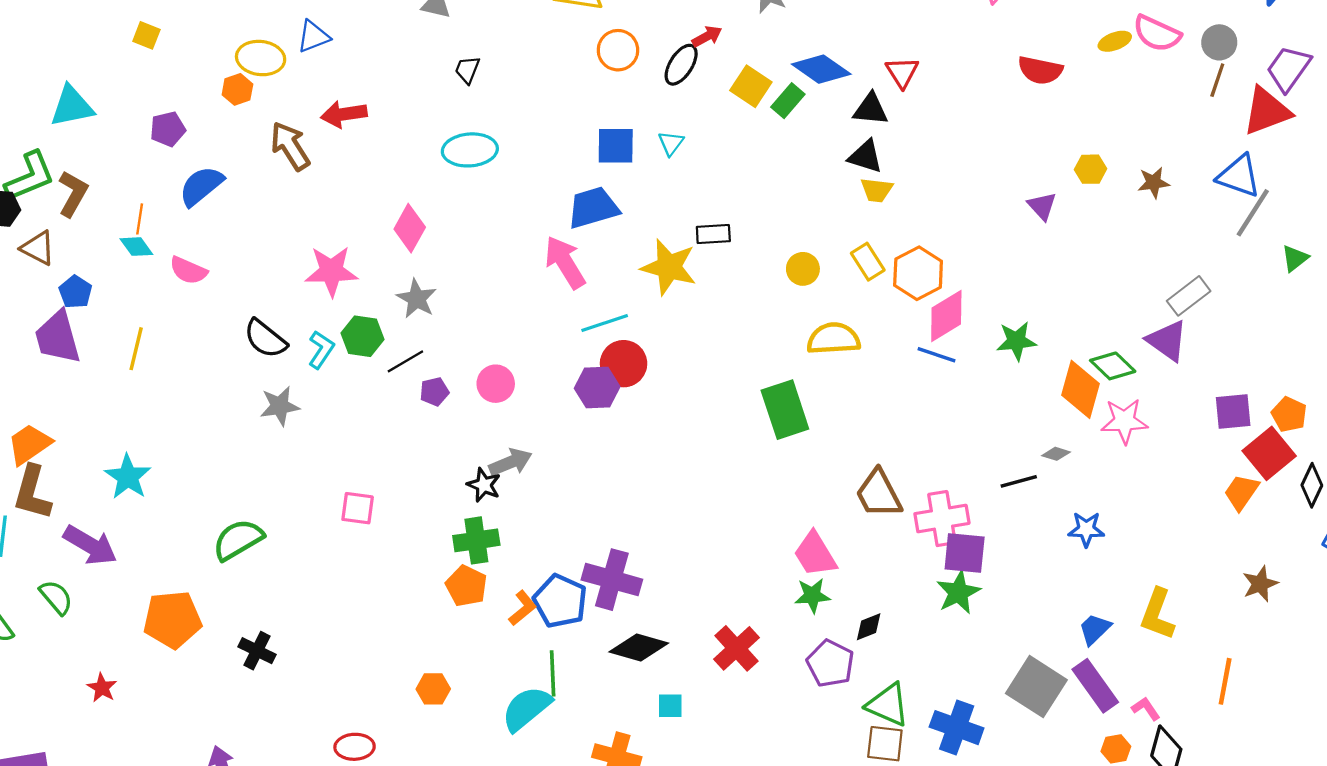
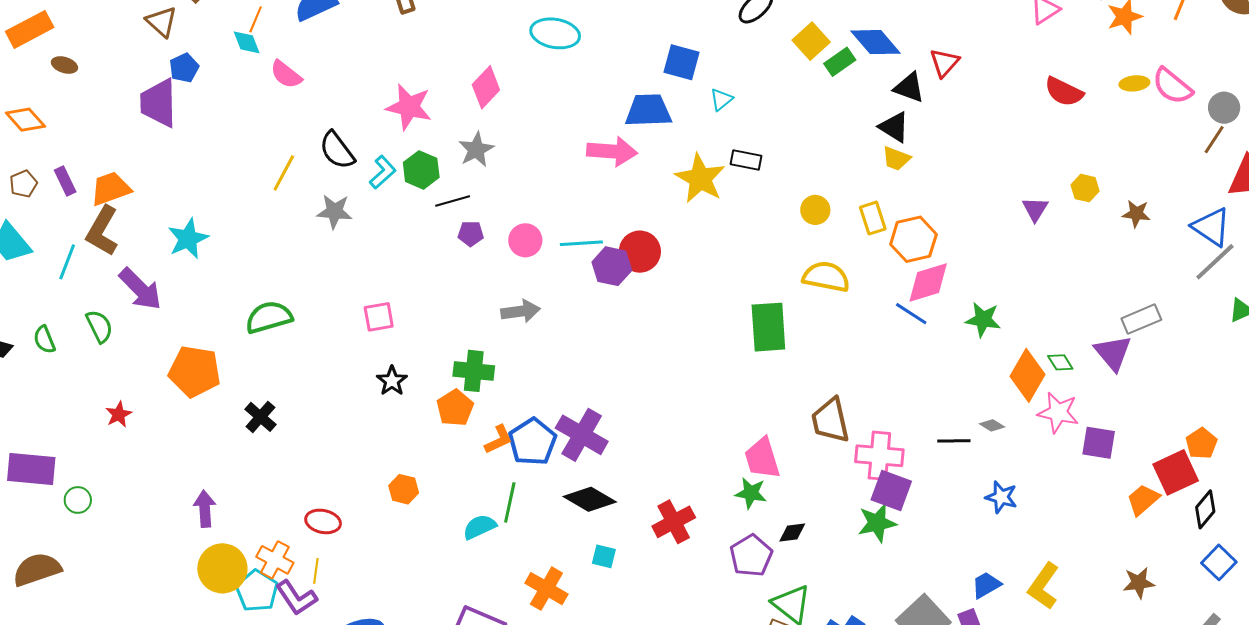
cyan triangle: (671, 143) -> (721, 99), moved
pink arrow: (565, 262) -> (612, 151), turned 111
cyan line: (605, 323) -> (581, 243), moved
yellow line: (136, 349) -> (284, 173), moved
green diamond: (1113, 366) -> (1060, 362), size x0.7
purple square: (1233, 412) -> (1099, 443), moved
black star: (484, 485) -> (392, 381), moved
pink square: (358, 508) -> (379, 317), turned -32
cyan semicircle: (527, 709) -> (480, 527), size x0.7

